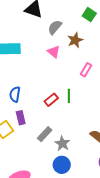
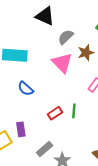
pink triangle: (54, 52) -> (62, 63), size x1.5
blue semicircle: (15, 94) -> (26, 89), moved, turned -63

